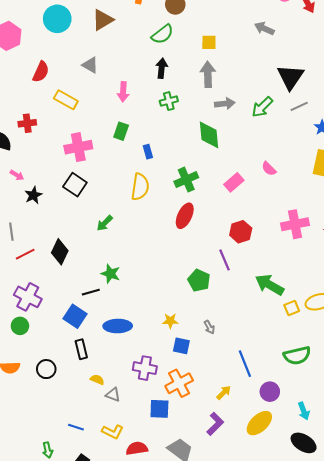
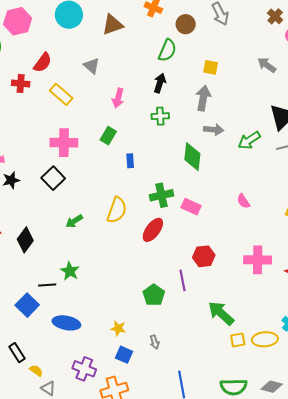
green semicircle: (162, 34) -> (167, 50), turned -40
red cross: (27, 123) -> (21, 83), moved
pink rectangle: (234, 182) -> (191, 207), moved, turned 54
yellow semicircle: (140, 187) -> (117, 210), moved
black rectangle: (81, 349) -> (17, 353), moved, turned -30

